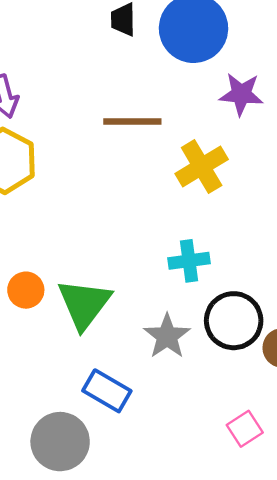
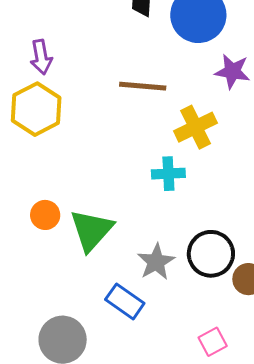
cyan cross: (189, 261) -> (168, 174), moved
blue rectangle: (107, 391) -> (125, 301), moved

